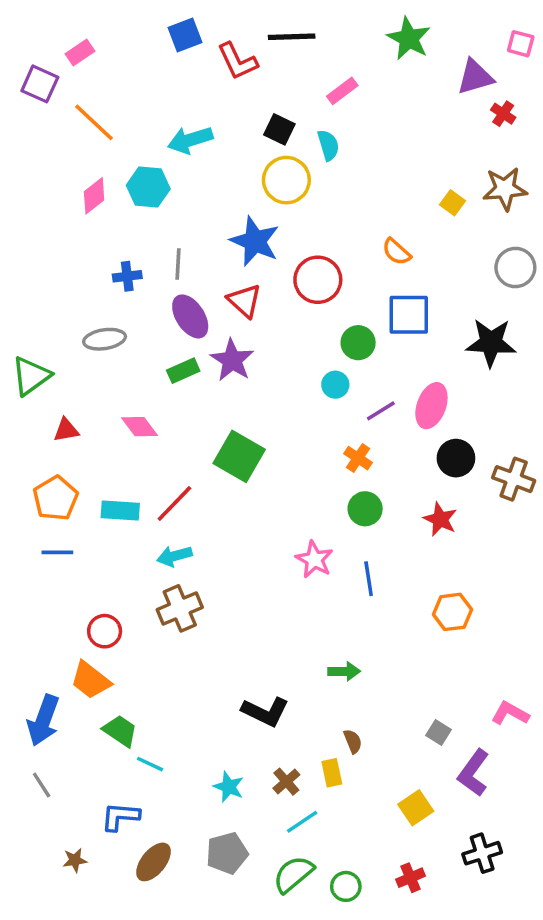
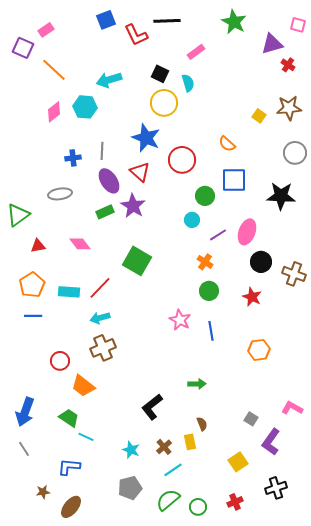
orange trapezoid: (91, 680) -> (83, 386), moved
black L-shape: (265, 712) -> (152, 407), turned 116
brown ellipse: (153, 862) -> (71, 507), moved

